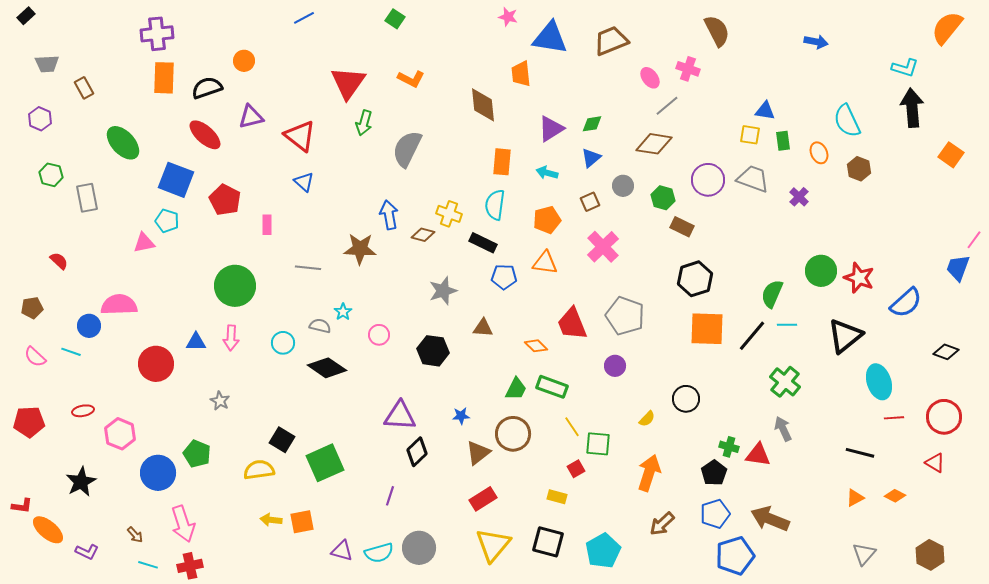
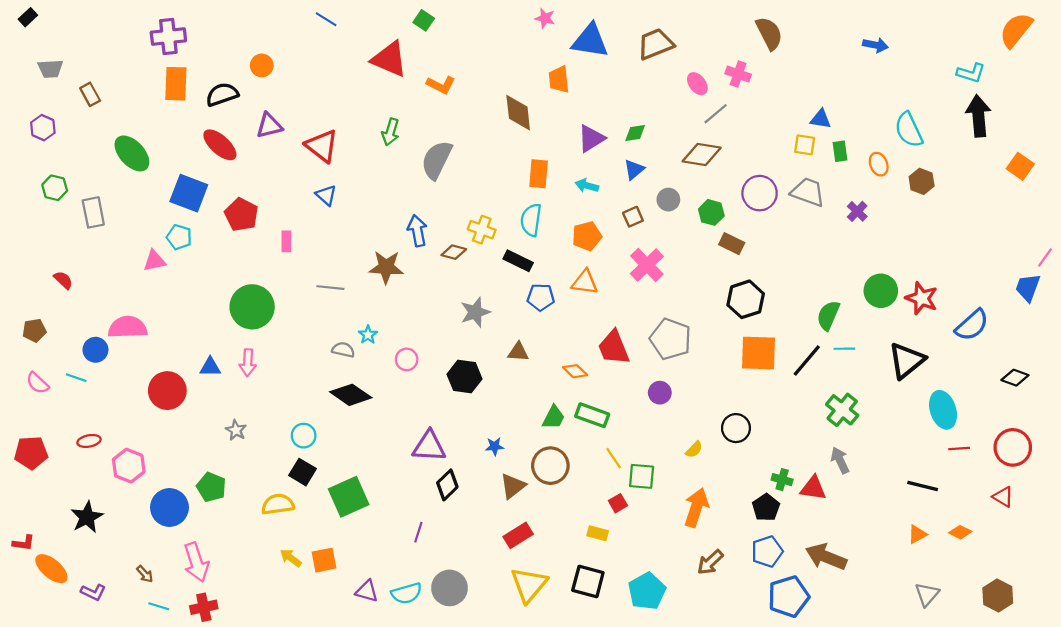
blue line: (304, 18) -> (326, 19), turned 60
red triangle: (348, 83) -> (389, 59), moved, turned -42
cyan circle: (283, 343) -> (304, 436), moved
yellow arrow: (271, 520) -> (291, 558), turned 30

